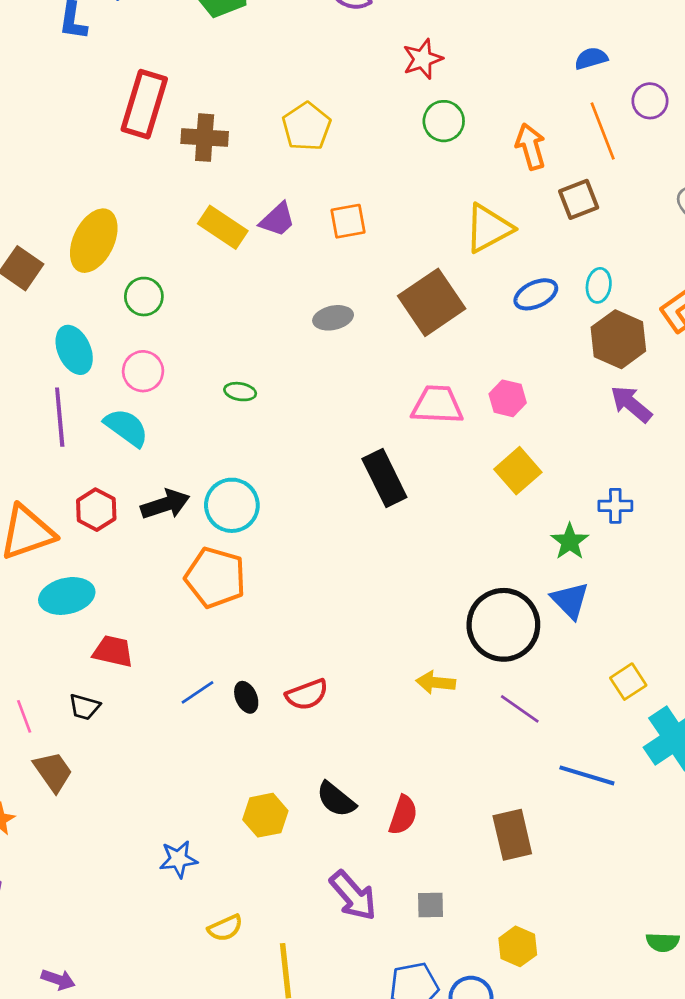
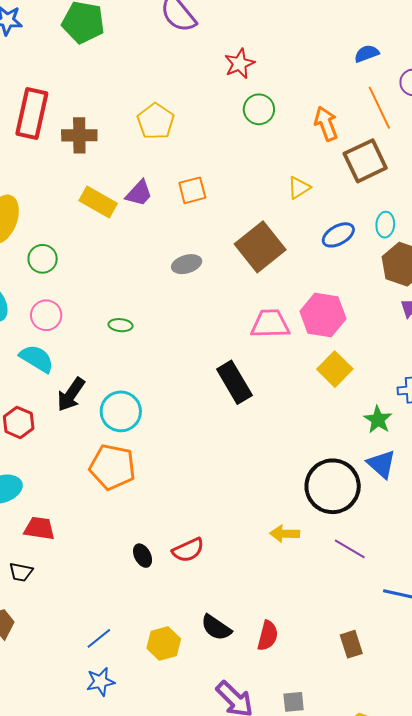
brown square: (579, 199) -> (365, 161), size x1.4
yellow triangle: (489, 228) -> (299, 188), size x0.6
pink hexagon: (508, 398) -> (323, 315), size x1.6
black arrow: (165, 504) -> (71, 394), moved, turned 147
blue line: (198, 692) -> (99, 638), moved
brown rectangle: (512, 835) -> (351, 644), size x0.7

